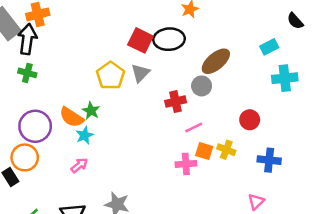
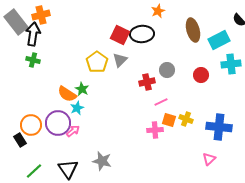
cyan rectangle: (269, 47) -> (219, 40), size x1.5
brown ellipse: (216, 61) -> (193, 30), moved, turned -65
red circle: (250, 120) -> (201, 75), moved
purple circle: (35, 126) -> (58, 123), moved
blue cross: (269, 160) -> (219, 127), size x1.4

